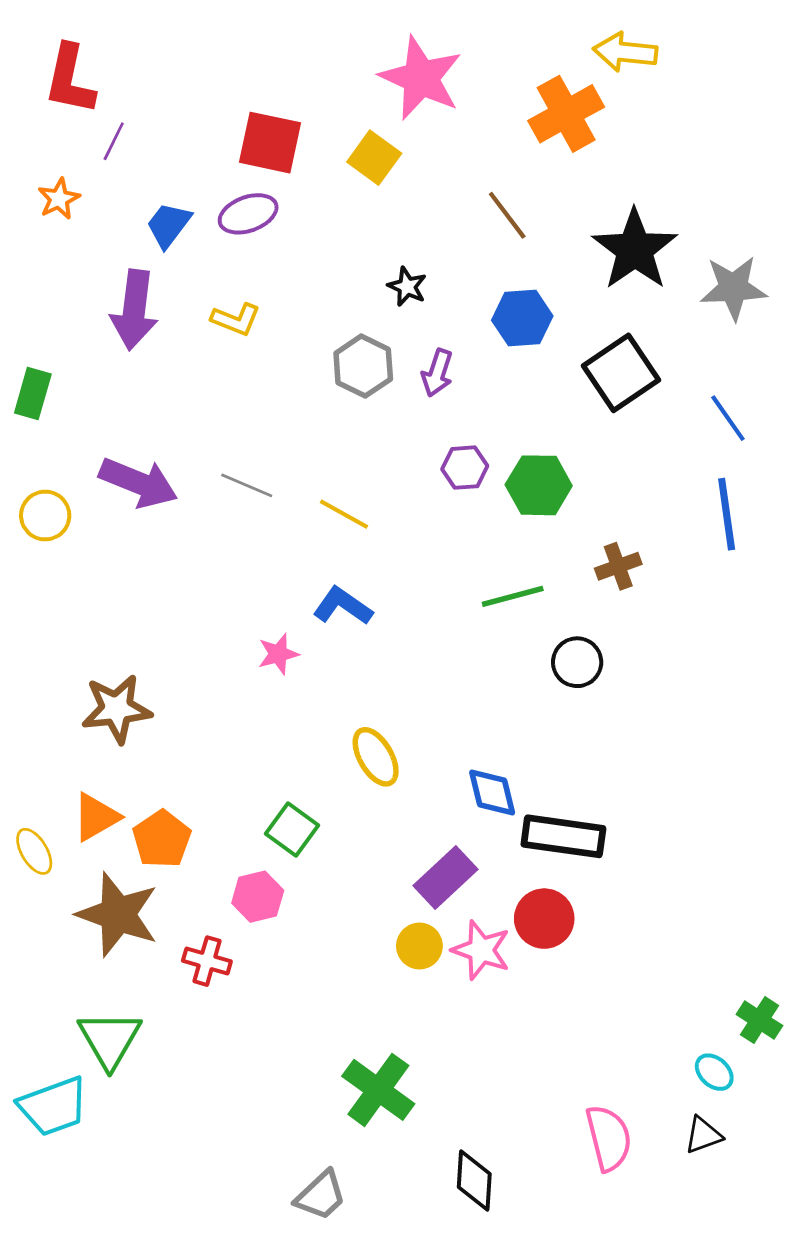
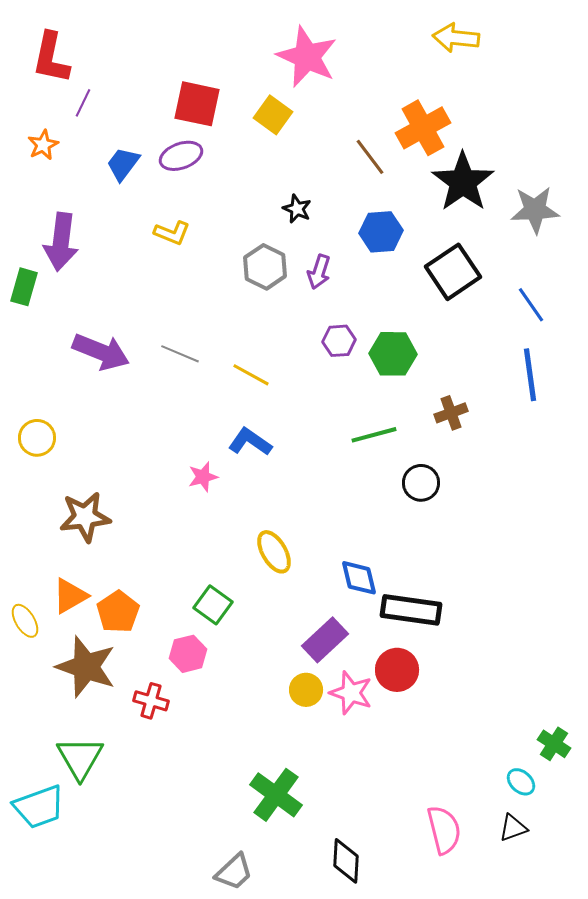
orange cross: (566, 114) -> (423, 128), moved
purple arrow: (134, 310) -> (61, 242), moved
yellow circle: (45, 515) -> (37, 438), moved

